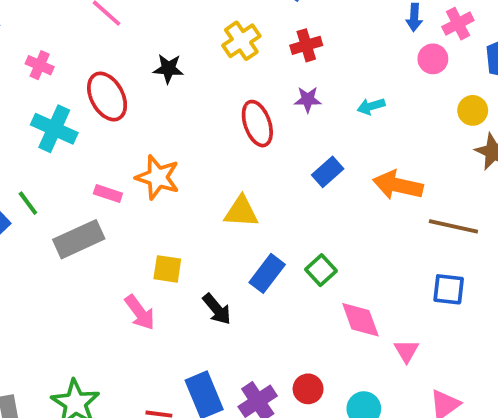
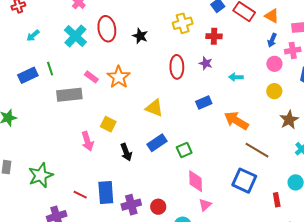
black star: (168, 69) -> (140, 36), moved
yellow circle: (473, 110) -> (274, 91), moved
blue square: (449, 289) -> (244, 181), size x1.4
pink triangle: (407, 351) -> (205, 205), moved

